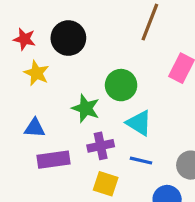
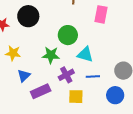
yellow star: (36, 73) -> (13, 53), moved
blue triangle: (35, 128) -> (24, 76), turned -32

